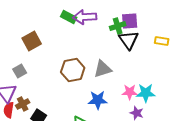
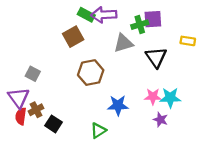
black triangle: (129, 40) -> (156, 57), moved
brown square: (32, 41) -> (73, 37), moved
gray triangle: (103, 69) -> (123, 43), moved
gray square: (20, 71) -> (33, 74), turned -32

